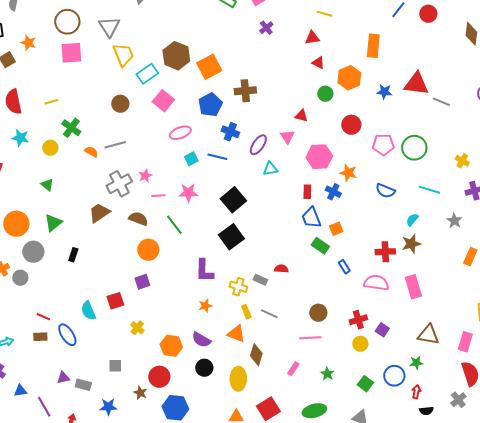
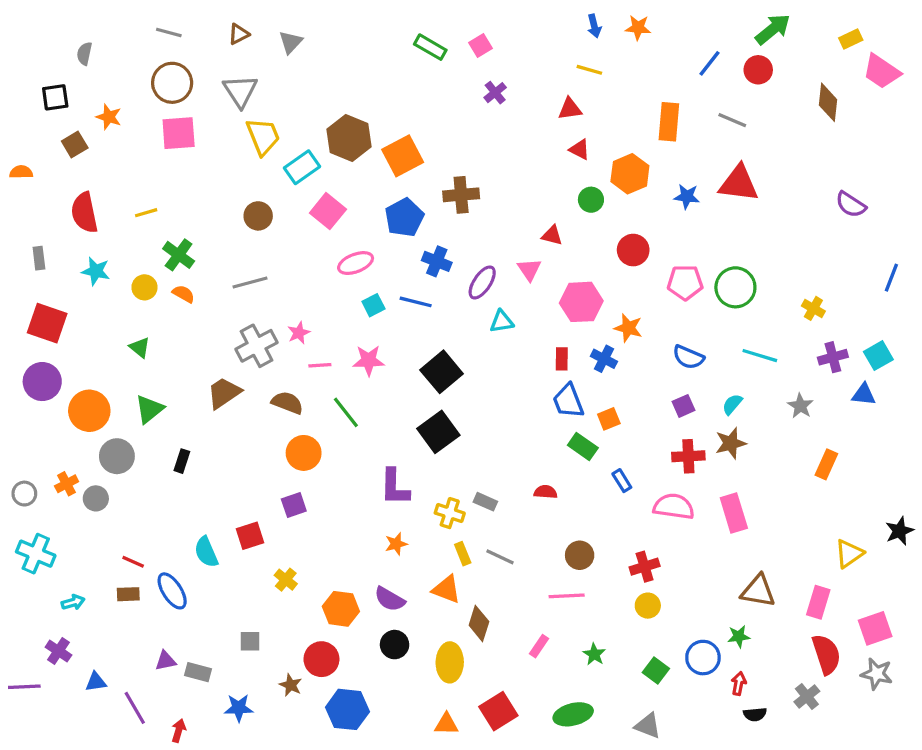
gray line: (441, 102) -> (732, 120), moved
orange semicircle: (91, 152) -> (183, 294), moved
red semicircle: (281, 269) -> (546, 492), moved
purple square: (382, 330) -> (684, 406), moved, turned 32

